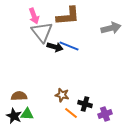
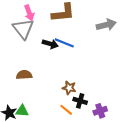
gray triangle: (42, 32) -> (23, 29), moved
brown star: (62, 95) -> (69, 88), moved
brown semicircle: (19, 96) -> (24, 75), moved

